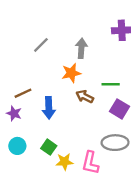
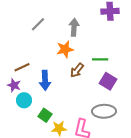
brown arrow: (85, 97) -> (77, 70), turned -77
cyan circle: (17, 146) -> (24, 100), moved

